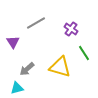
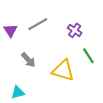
purple triangle: (13, 42) -> (10, 30), moved
gray arrow: (27, 69) -> (28, 60), moved, turned -91

